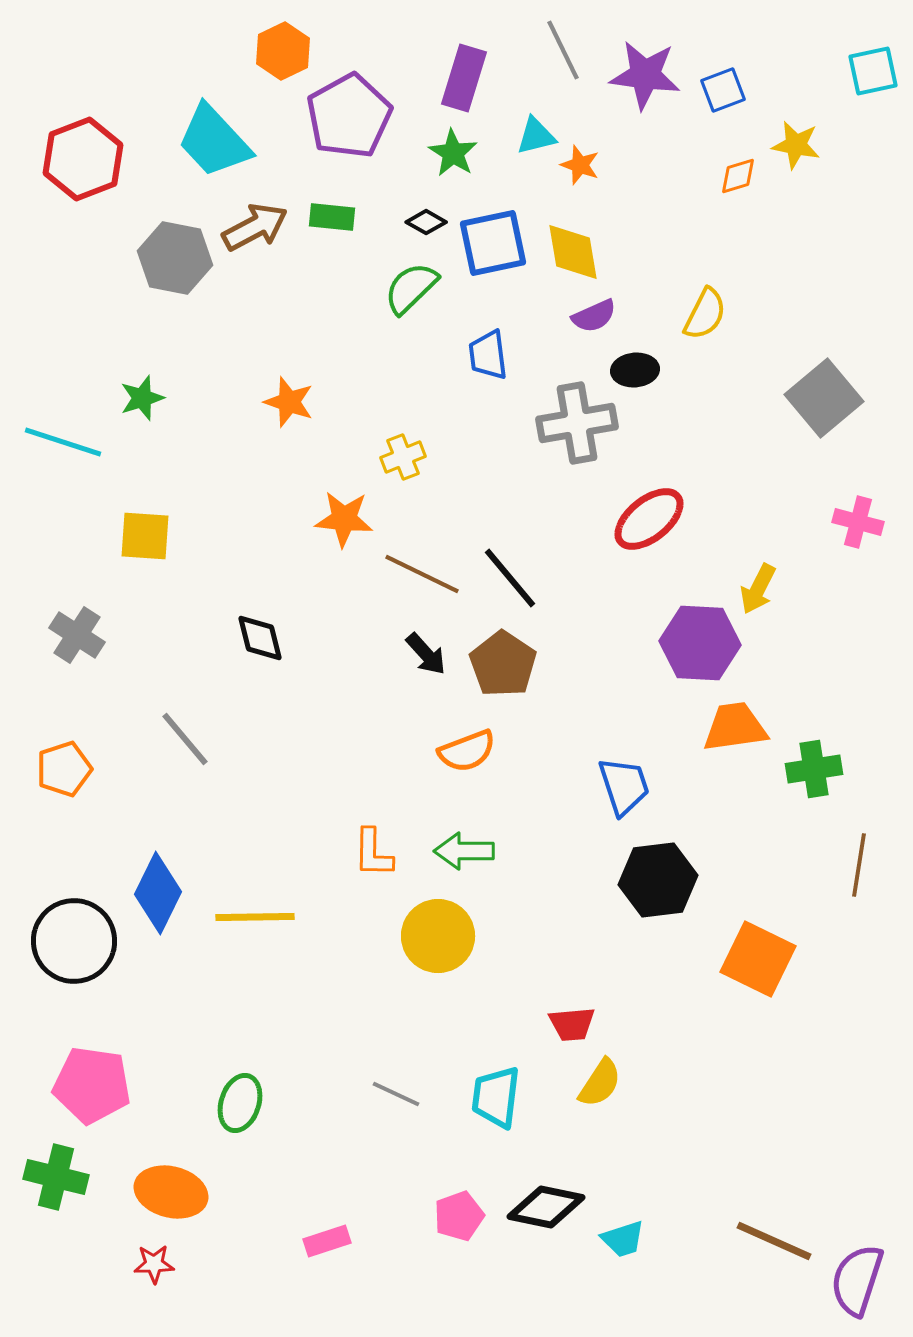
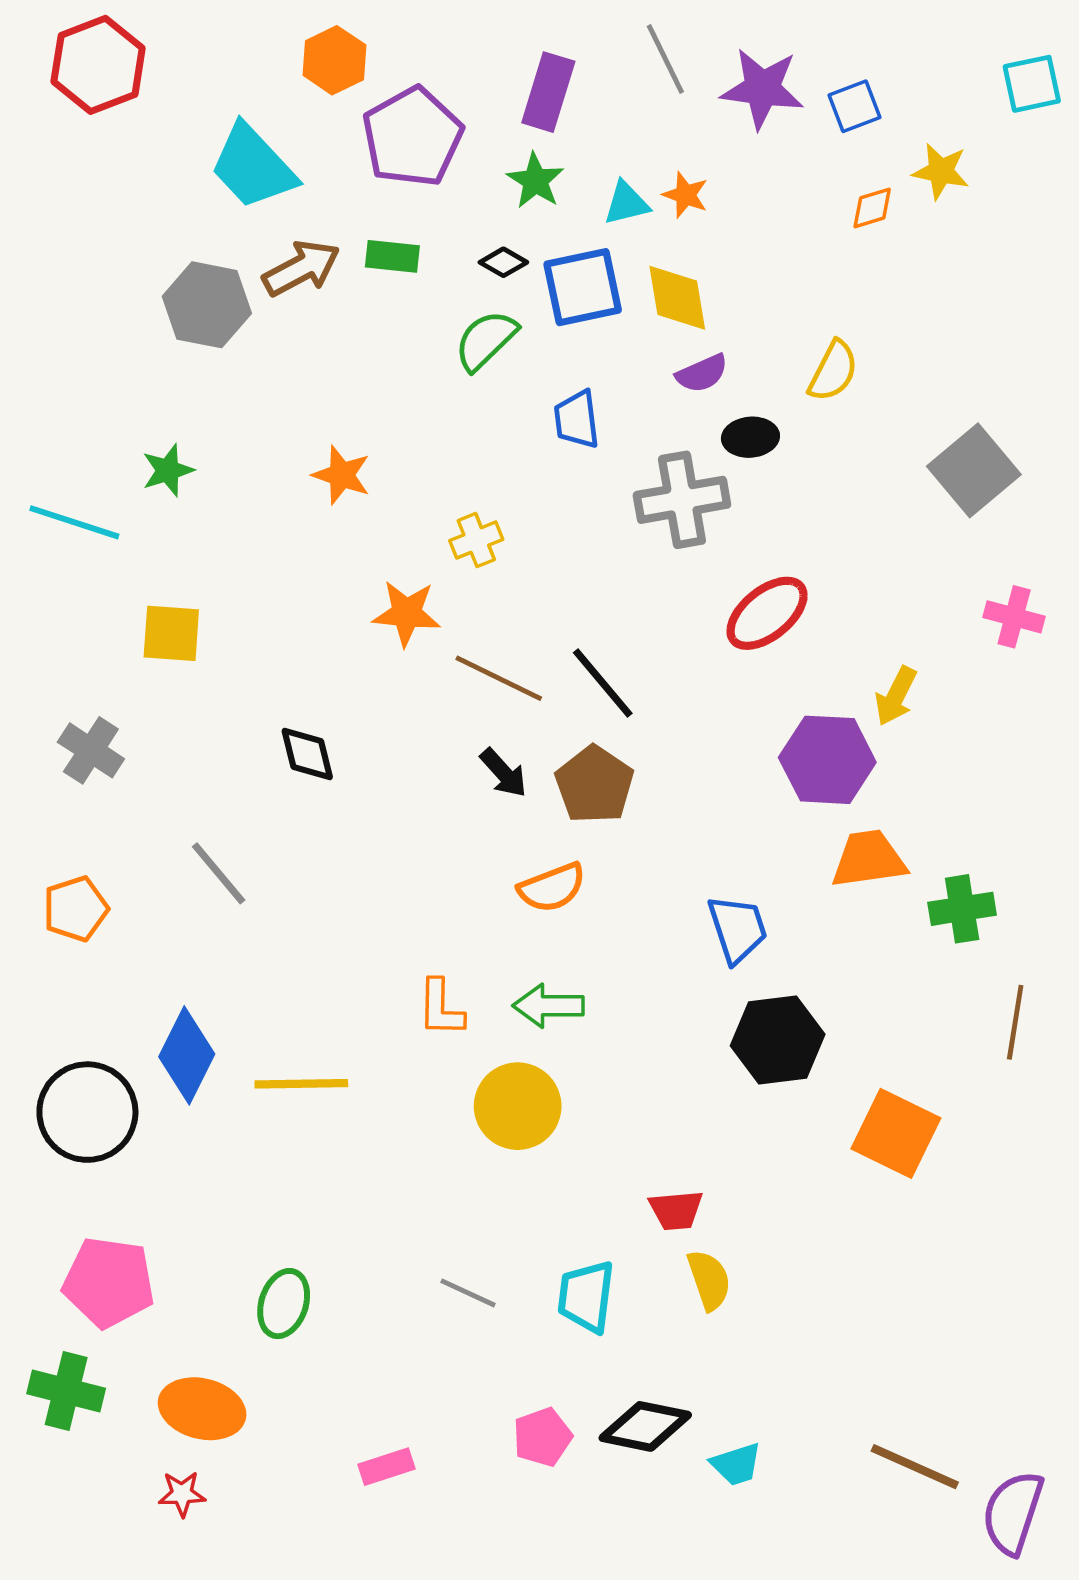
cyan triangle: (536, 136) -> (626, 203), moved
red hexagon: (83, 159) -> (98, 65), moved
yellow semicircle: (600, 1083) -> (709, 1280), turned -52

